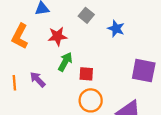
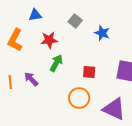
red square: (86, 74) -> (89, 72), moved

